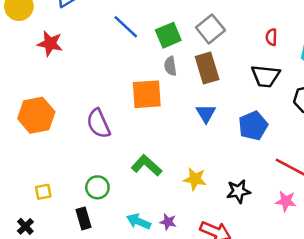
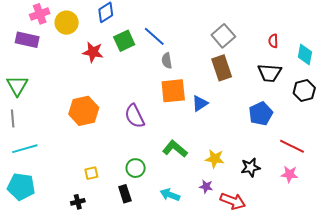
green square: (168, 35) -> (124, 41), moved
gray semicircle: (170, 66) -> (167, 61), moved
blue triangle: (206, 113) -> (200, 103), moved, turned 30
purple star: (168, 222) -> (206, 187), moved
black cross: (25, 226) -> (78, 202), turned 32

